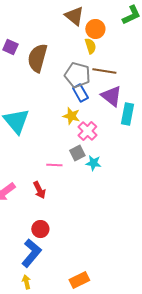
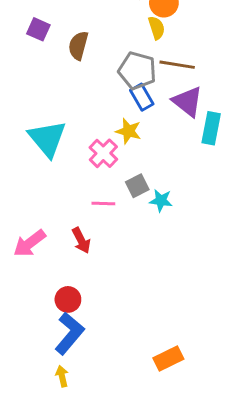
brown semicircle: (37, 58) -> (78, 46), size x0.7
pink cross: (87, 131) -> (103, 153), moved
red circle: (40, 229) -> (68, 299), moved
orange rectangle: (79, 280) -> (168, 359), moved

